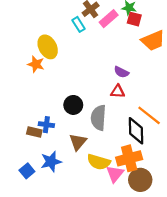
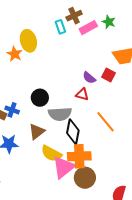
red square: (134, 19) -> (108, 75), moved
gray semicircle: (98, 118) -> (60, 114), turned -110
black diamond: (136, 131) -> (73, 132), moved
pink triangle: (115, 174) -> (64, 167), size x1.4

